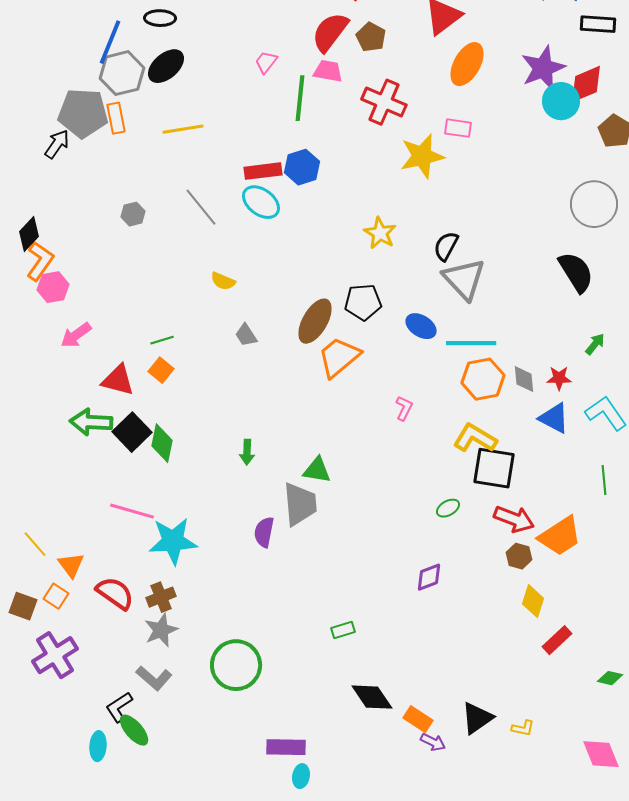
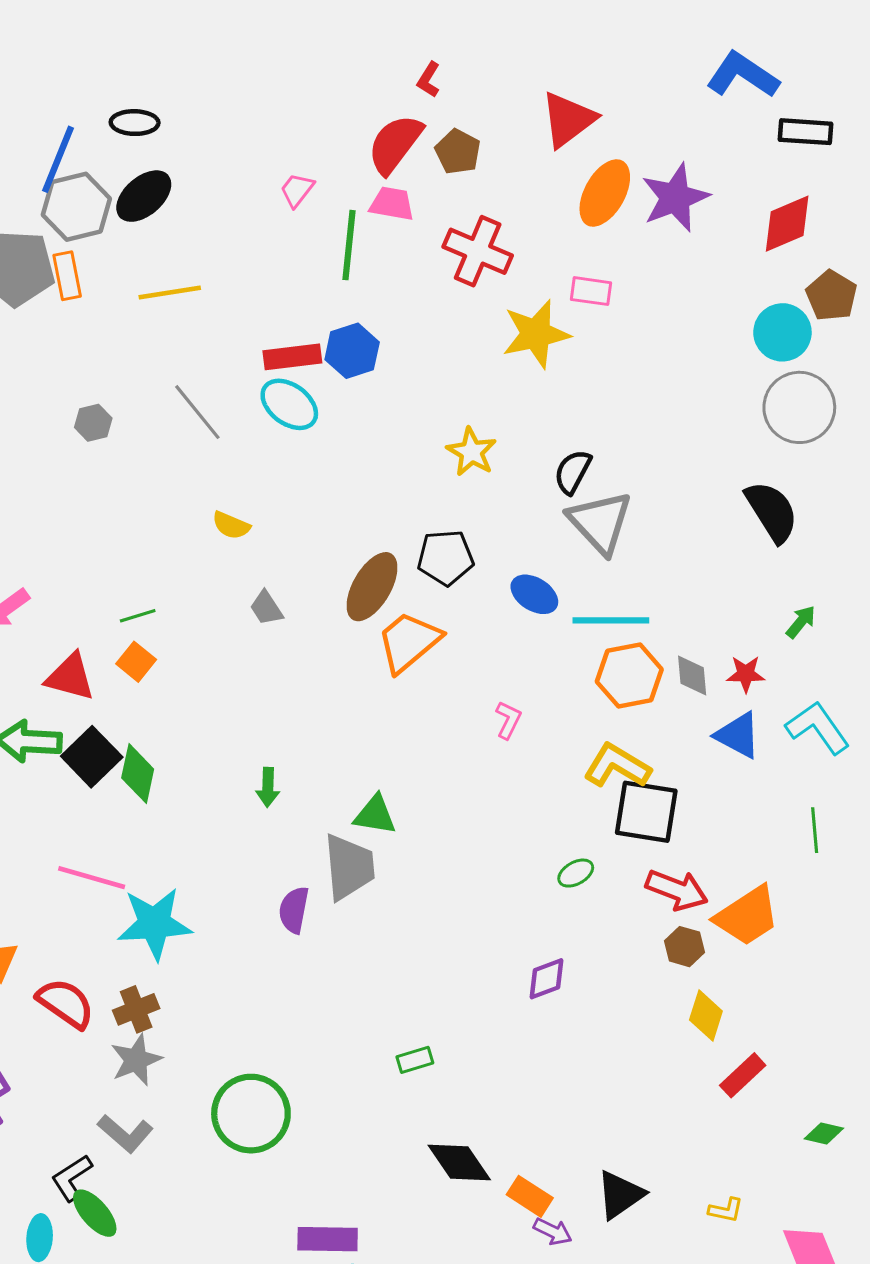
purple star: (543, 68) -> (675, 198), moved
cyan circle: (561, 101) -> (782, 332), moved
yellow L-shape: (523, 728) -> (726, 1210), moved

